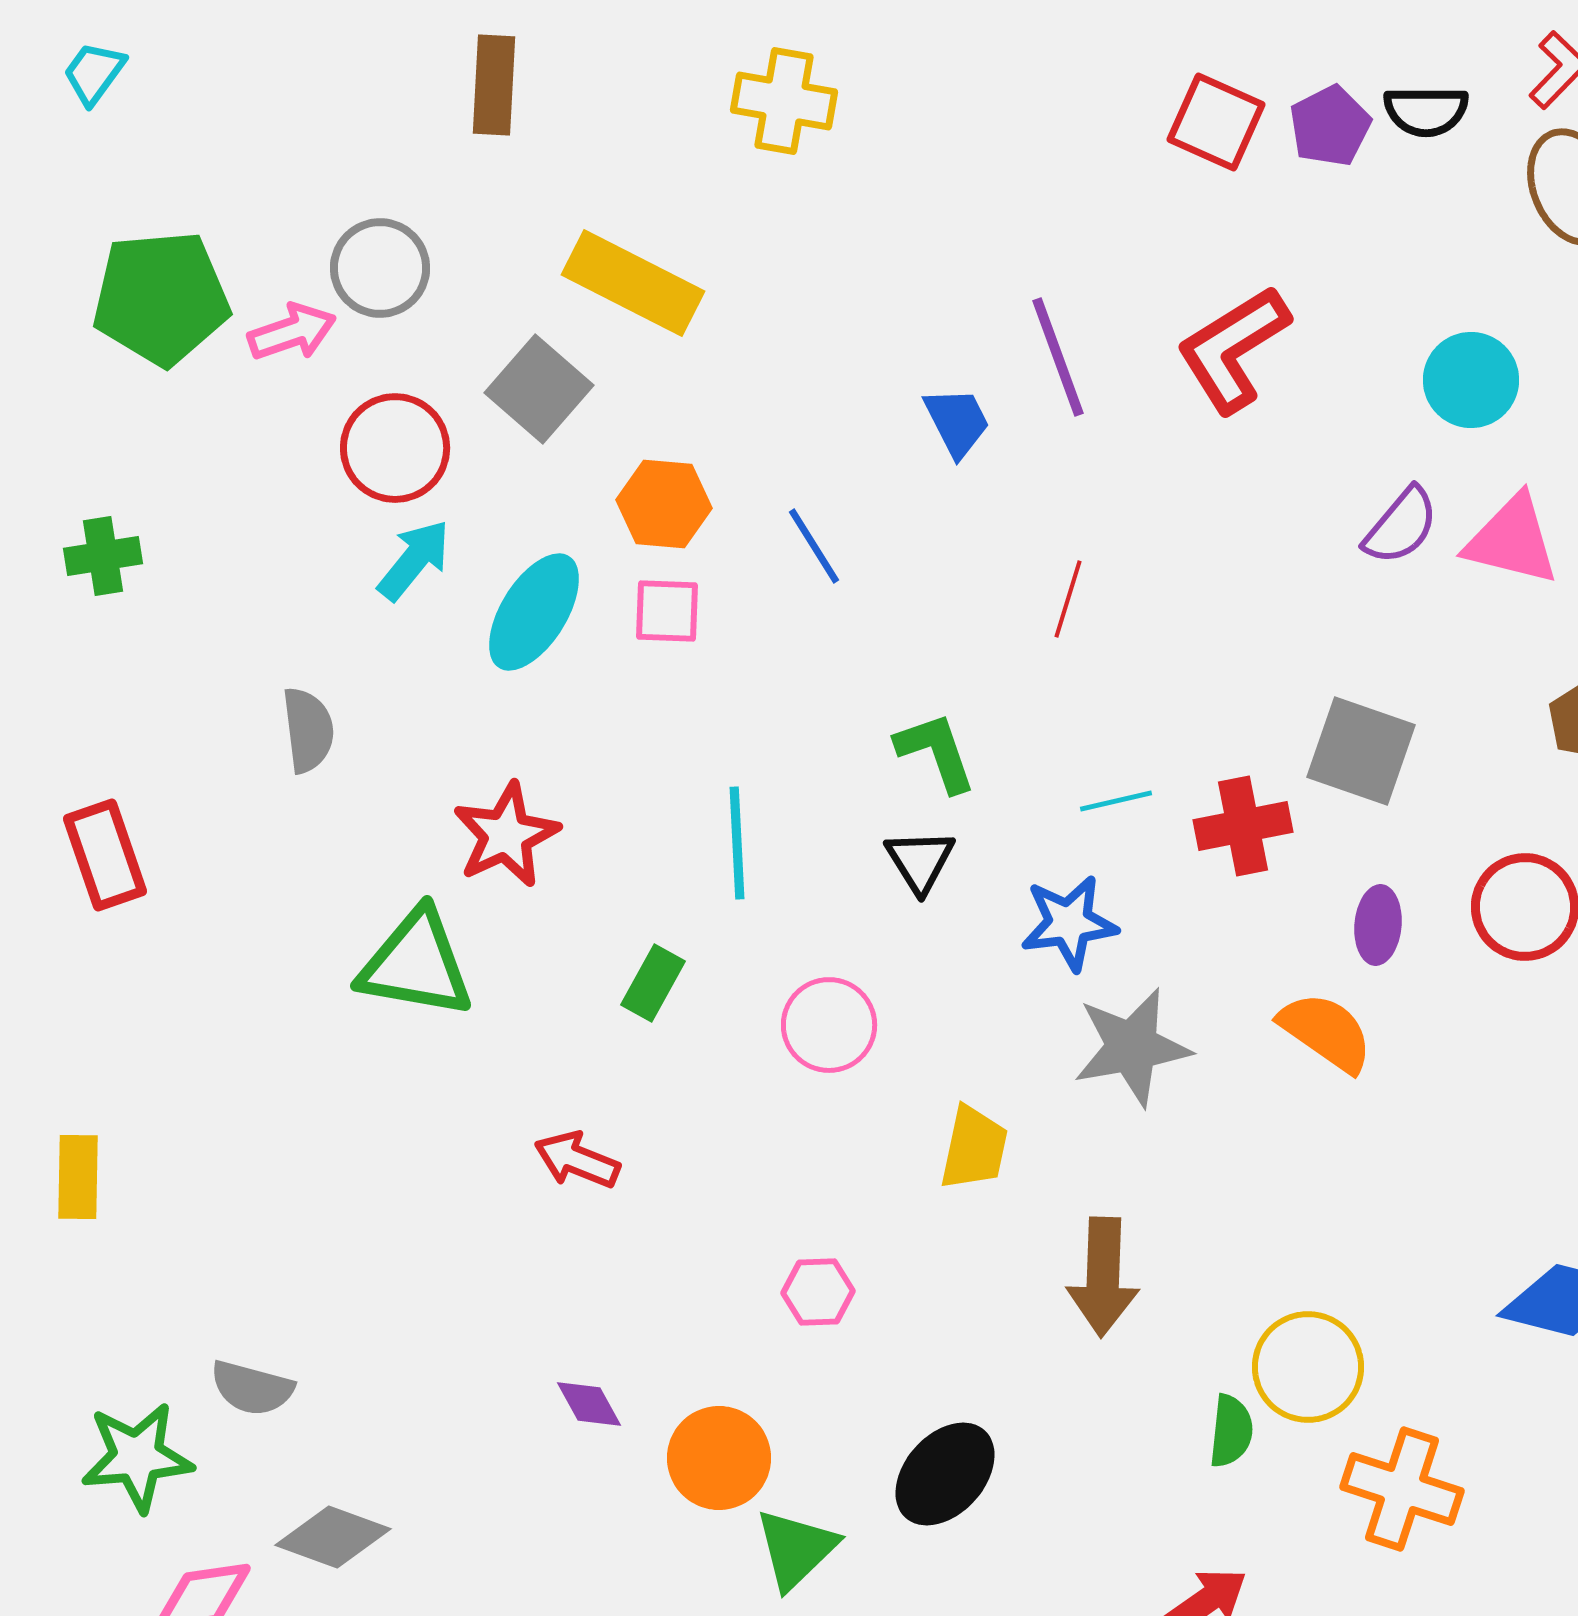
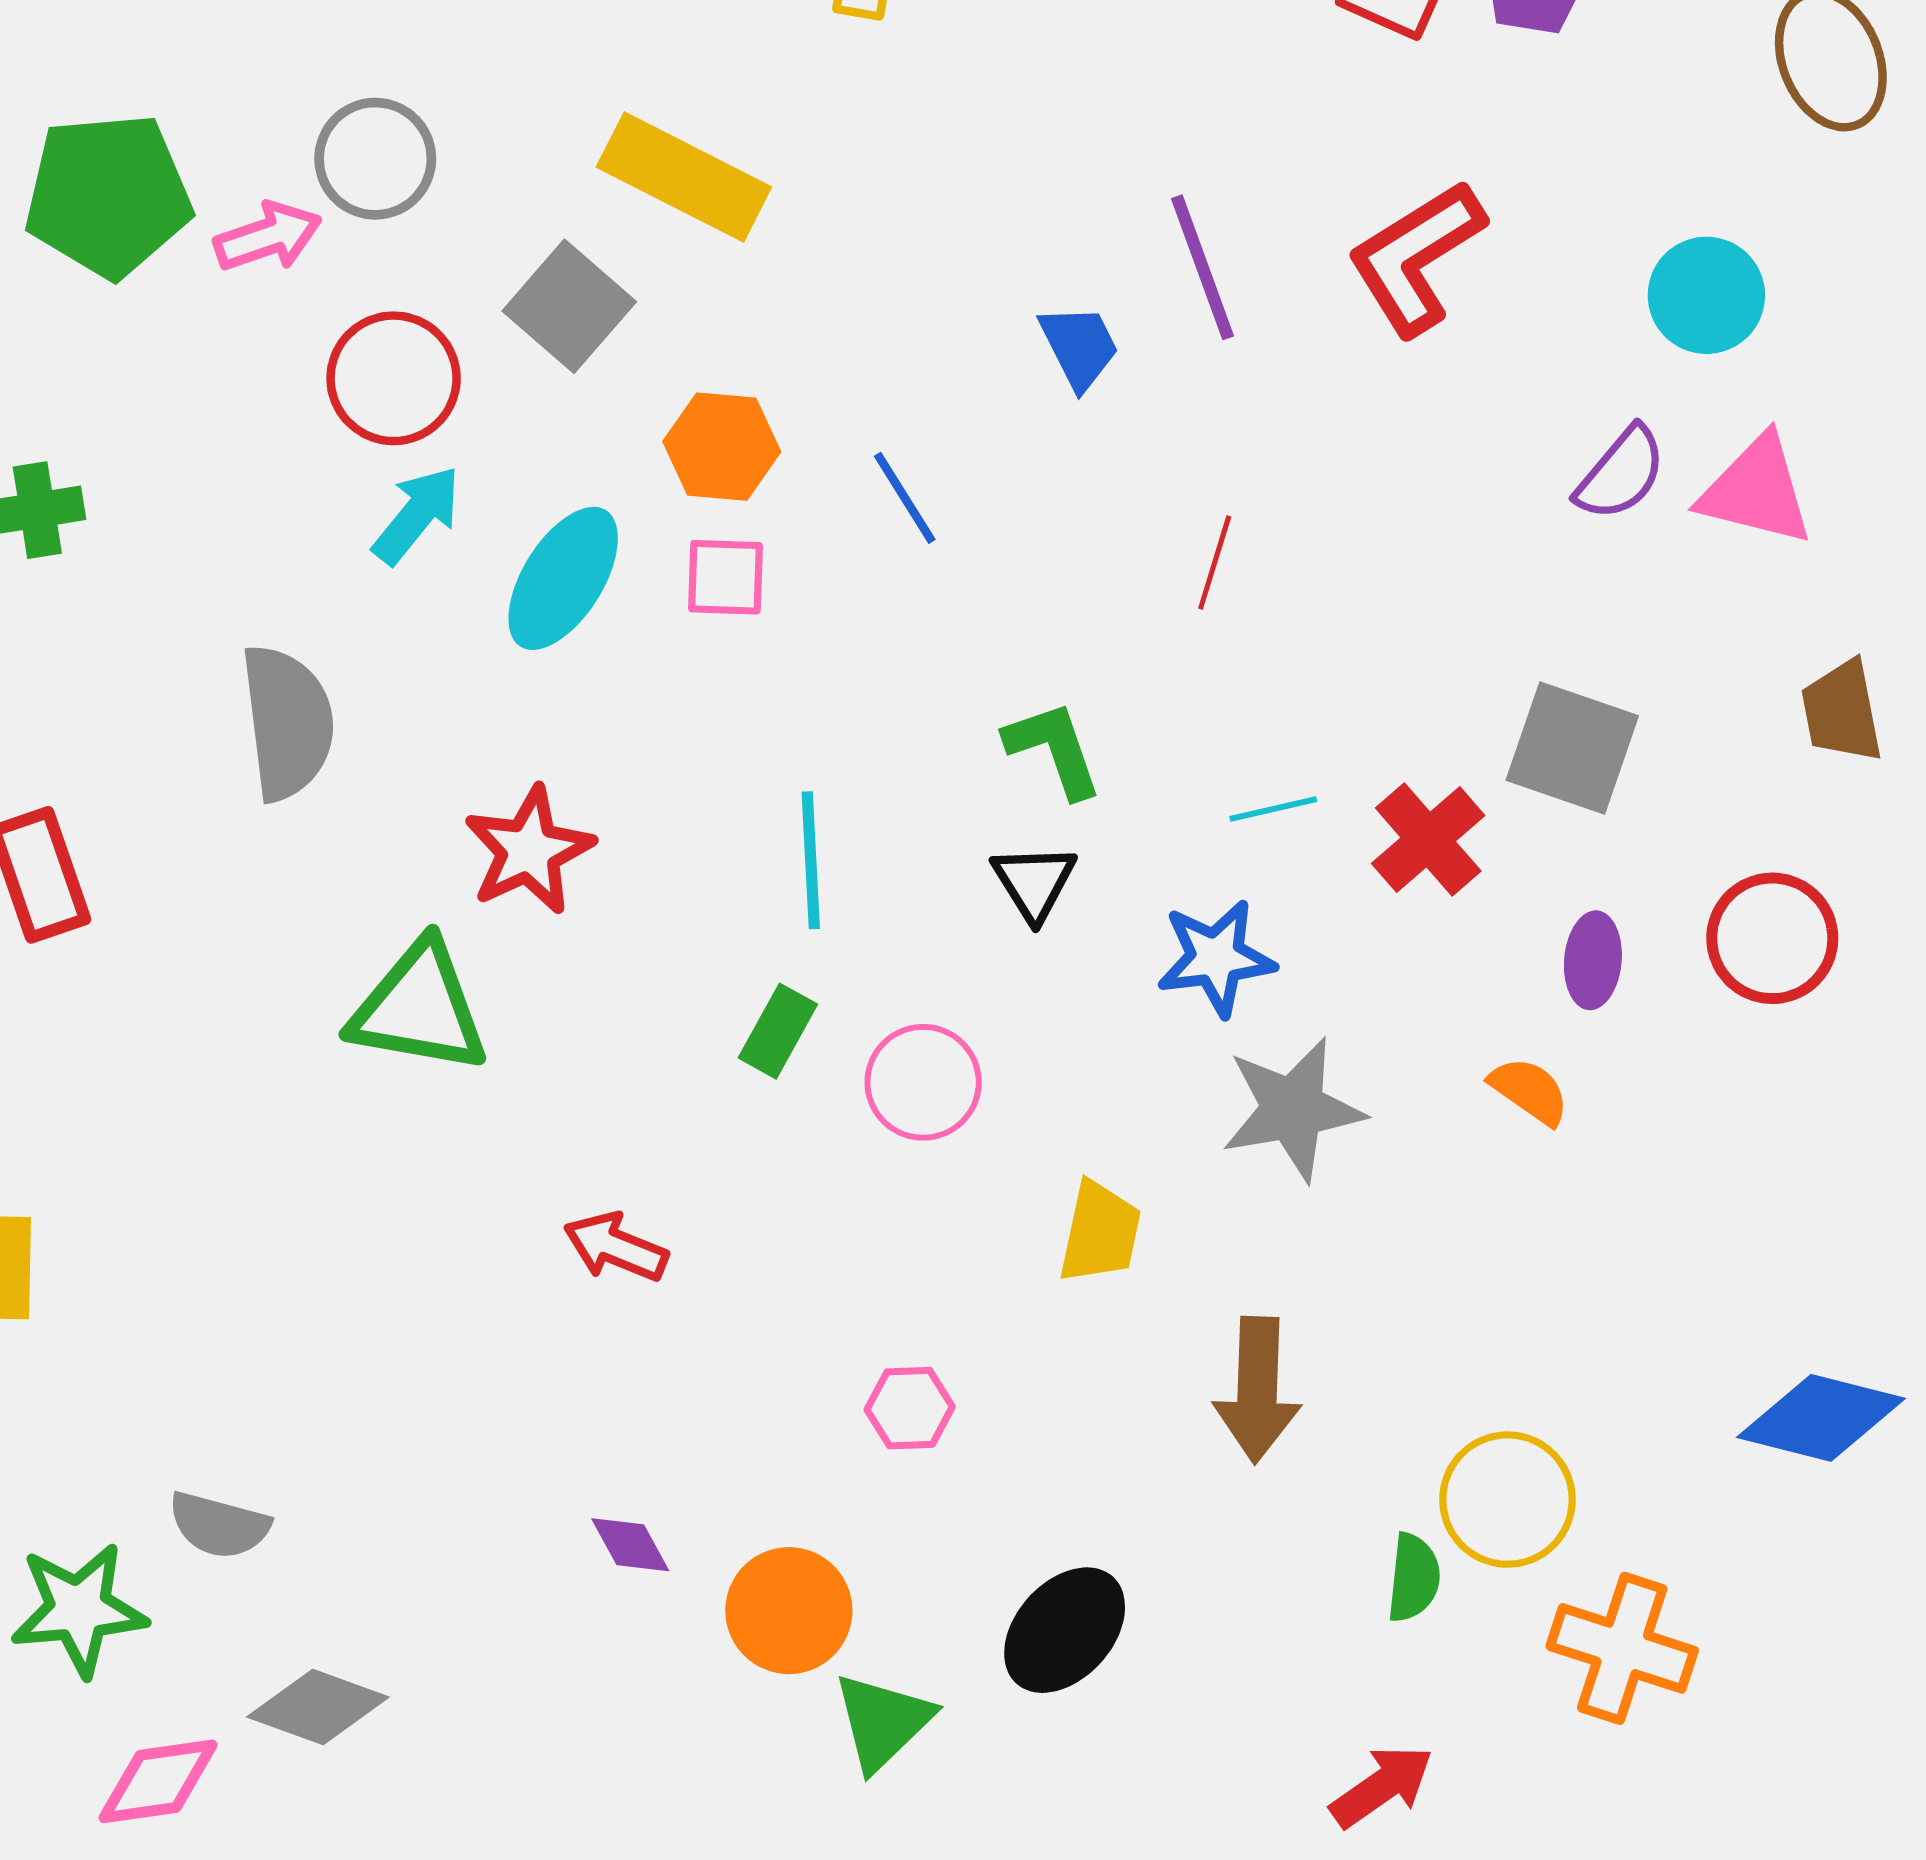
gray semicircle: (308, 730) -> (287, 722), size x1.5
red cross: (1243, 826) -> (1428, 839), turned -30
green rectangle: (653, 983) -> (778, 1031), moved
orange semicircle: (1326, 1032) -> (1529, 1091), size x0.7

